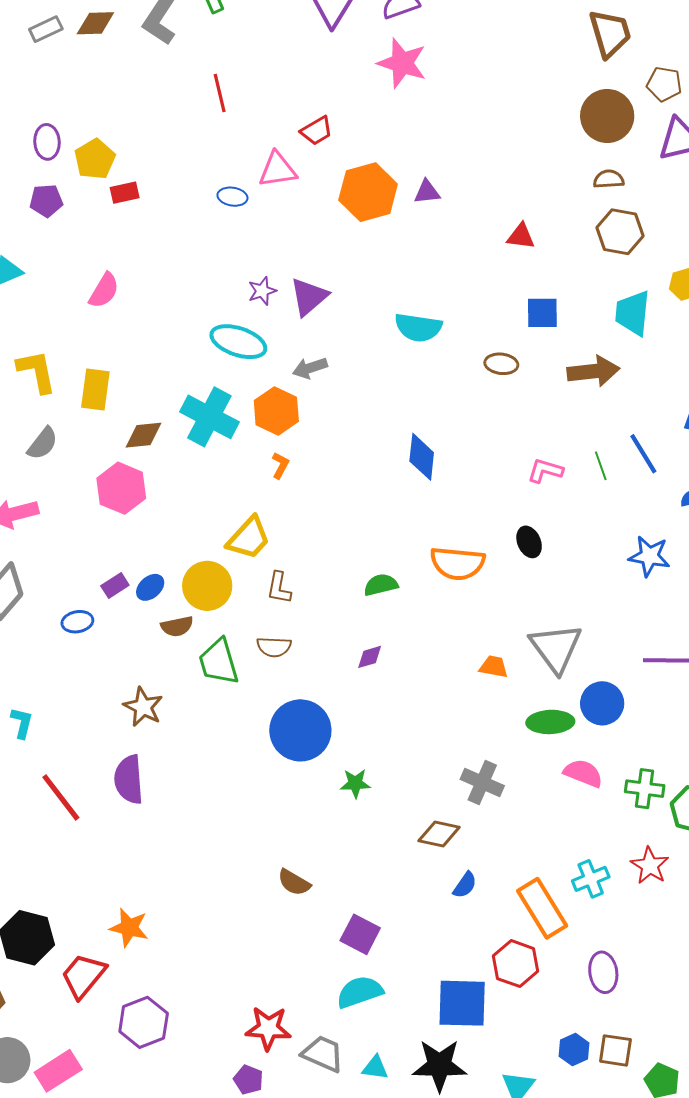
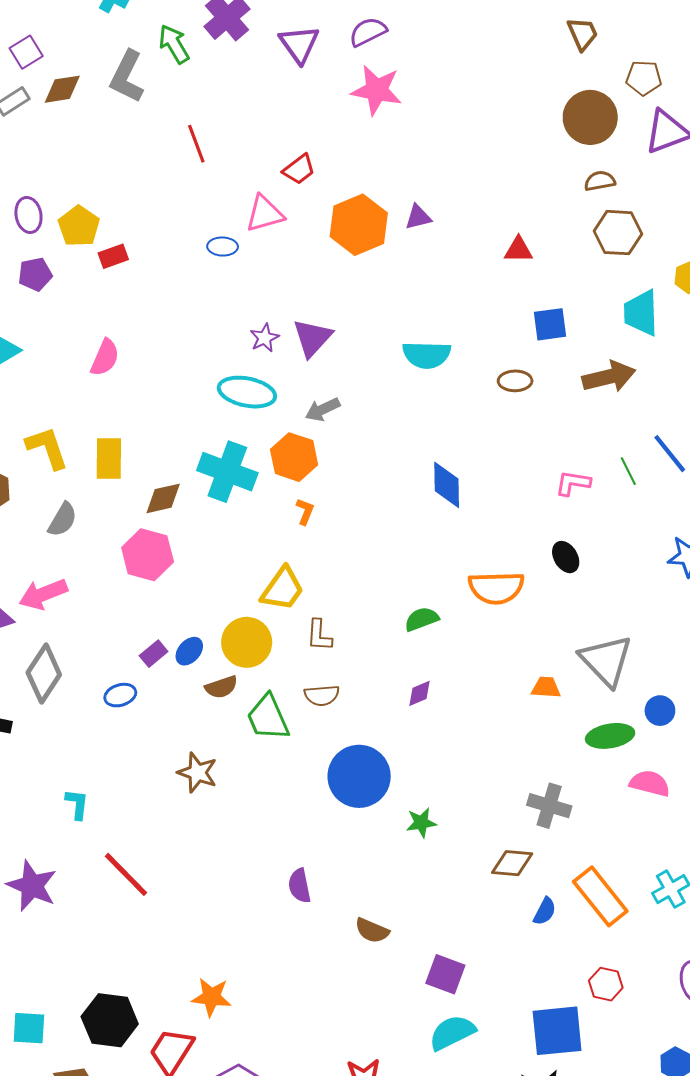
brown trapezoid: (610, 33) -> (583, 34), size x0.7
blue circle: (602, 703) -> (660, 711), size x0.7
purple semicircle: (129, 779) -> (300, 886), moved, size x0.7
orange rectangle: (542, 908) -> (600, 896), moved
red hexagon: (516, 964) -> (606, 984), size x0.7

